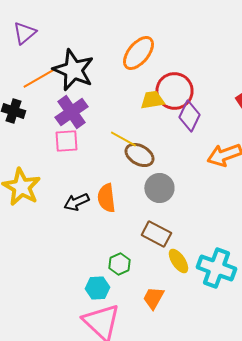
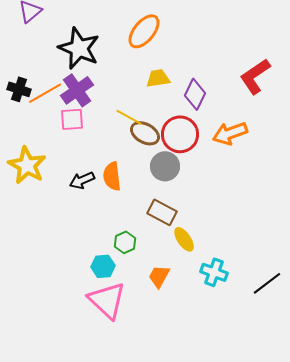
orange line: (39, 78) -> (45, 93), moved
red circle: (174, 91) -> (180, 134), moved
cyan cross: (216, 268) -> (214, 272), moved, size x0.7

